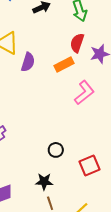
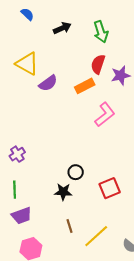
purple semicircle: (28, 62) -> (48, 83), turned 36
black star: (44, 182) -> (63, 192), moved

